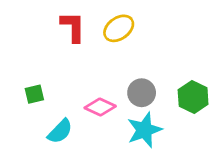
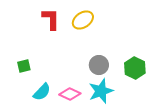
pink diamond: (100, 107) -> (70, 94), moved

